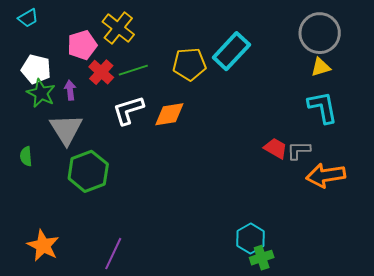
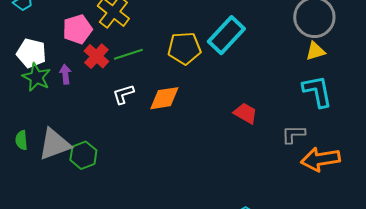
white L-shape: (128, 110) -> (123, 94), size x0.7
gray triangle: (66, 129) -> (54, 144), moved, turned 42
red trapezoid: (276, 148) -> (245, 113), moved
green hexagon: (88, 171) -> (83, 155), size x0.7

